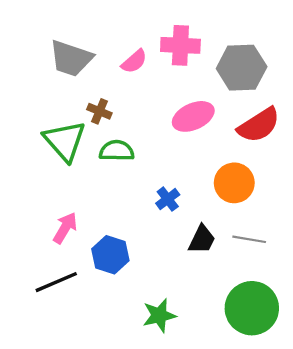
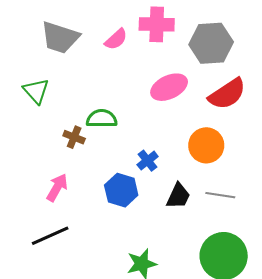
brown cross: (99, 111) -> (74, 137), moved
green triangle: (65, 141) -> (36, 91), moved, size x0.7
blue hexagon: (110, 255) -> (121, 190), moved

